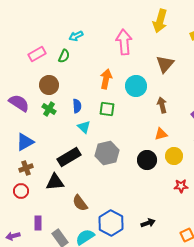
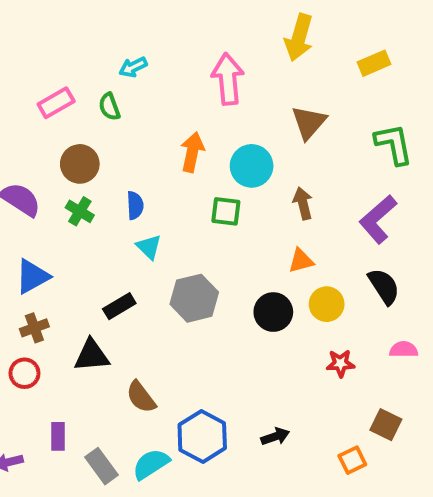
green semicircle: (64, 56) -> (109, 107), turned 136
green square: (107, 109) -> (226, 211), moved
black rectangle: (69, 157) -> (119, 306), size x0.7

